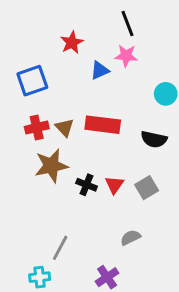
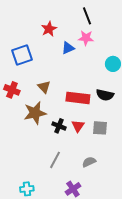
red rectangle: (103, 125) -> (78, 98), moved
red cross: (37, 128) -> (12, 90), moved, turned 35
gray square: (147, 188) -> (100, 128), turned 35
gray line: (60, 248) -> (55, 160), moved

